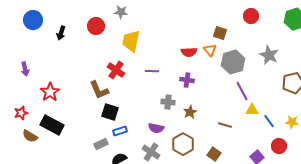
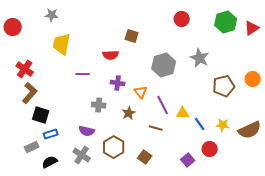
red circle: (96, 26) -> (13, 27), moved
brown square: (220, 33) -> (132, 36), moved
orange triangle: (210, 50) -> (141, 92), moved
red semicircle: (189, 52) -> (111, 55), moved
red cross: (116, 70) -> (25, 69), moved
brown L-shape: (99, 90) -> (30, 93), turned -115
purple line: (242, 91) -> (163, 105), moved
brown star: (190, 112) -> (129, 113), moved

